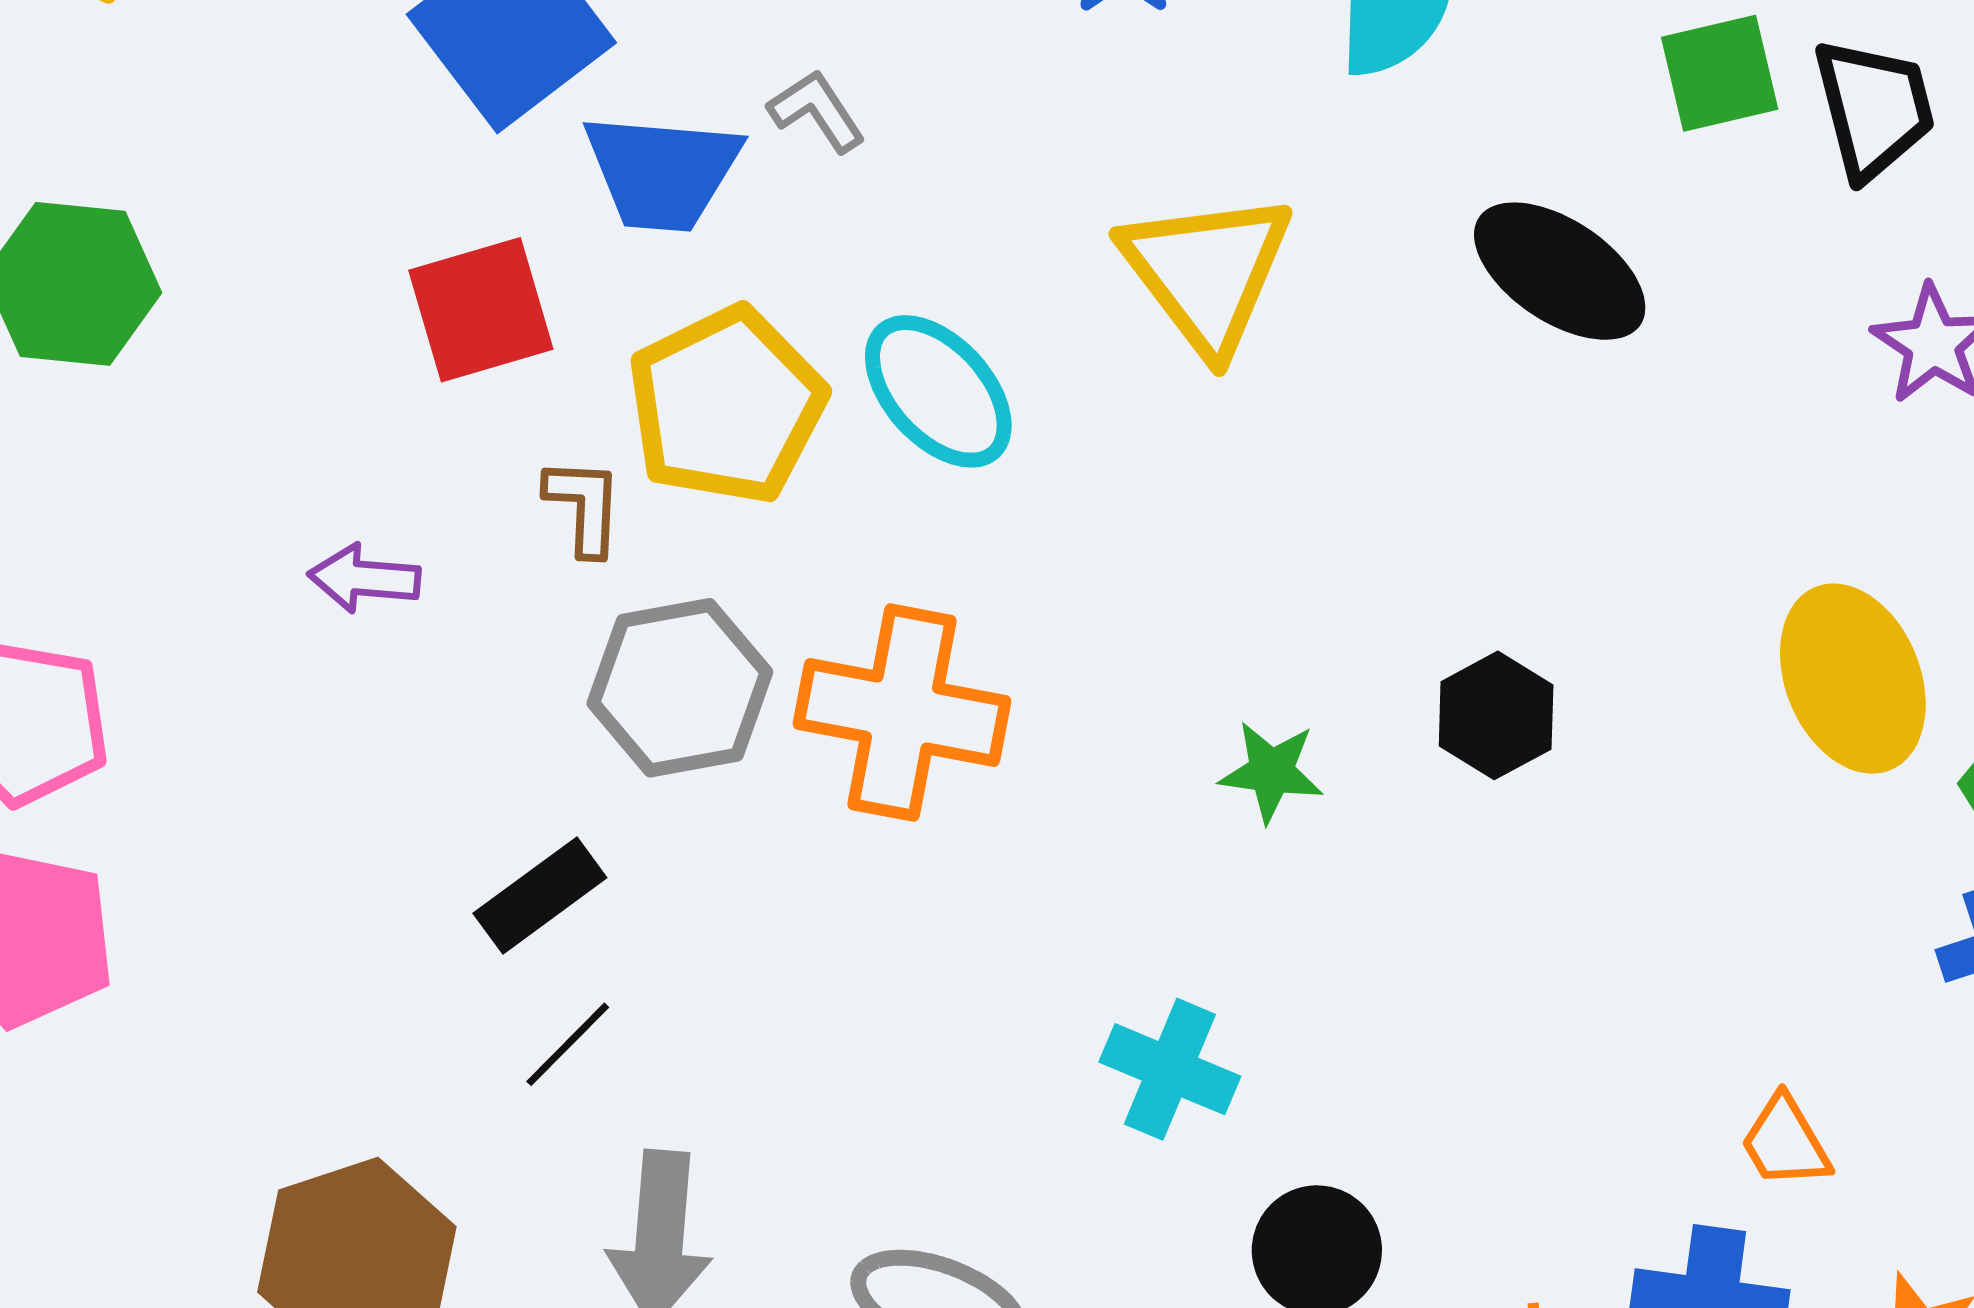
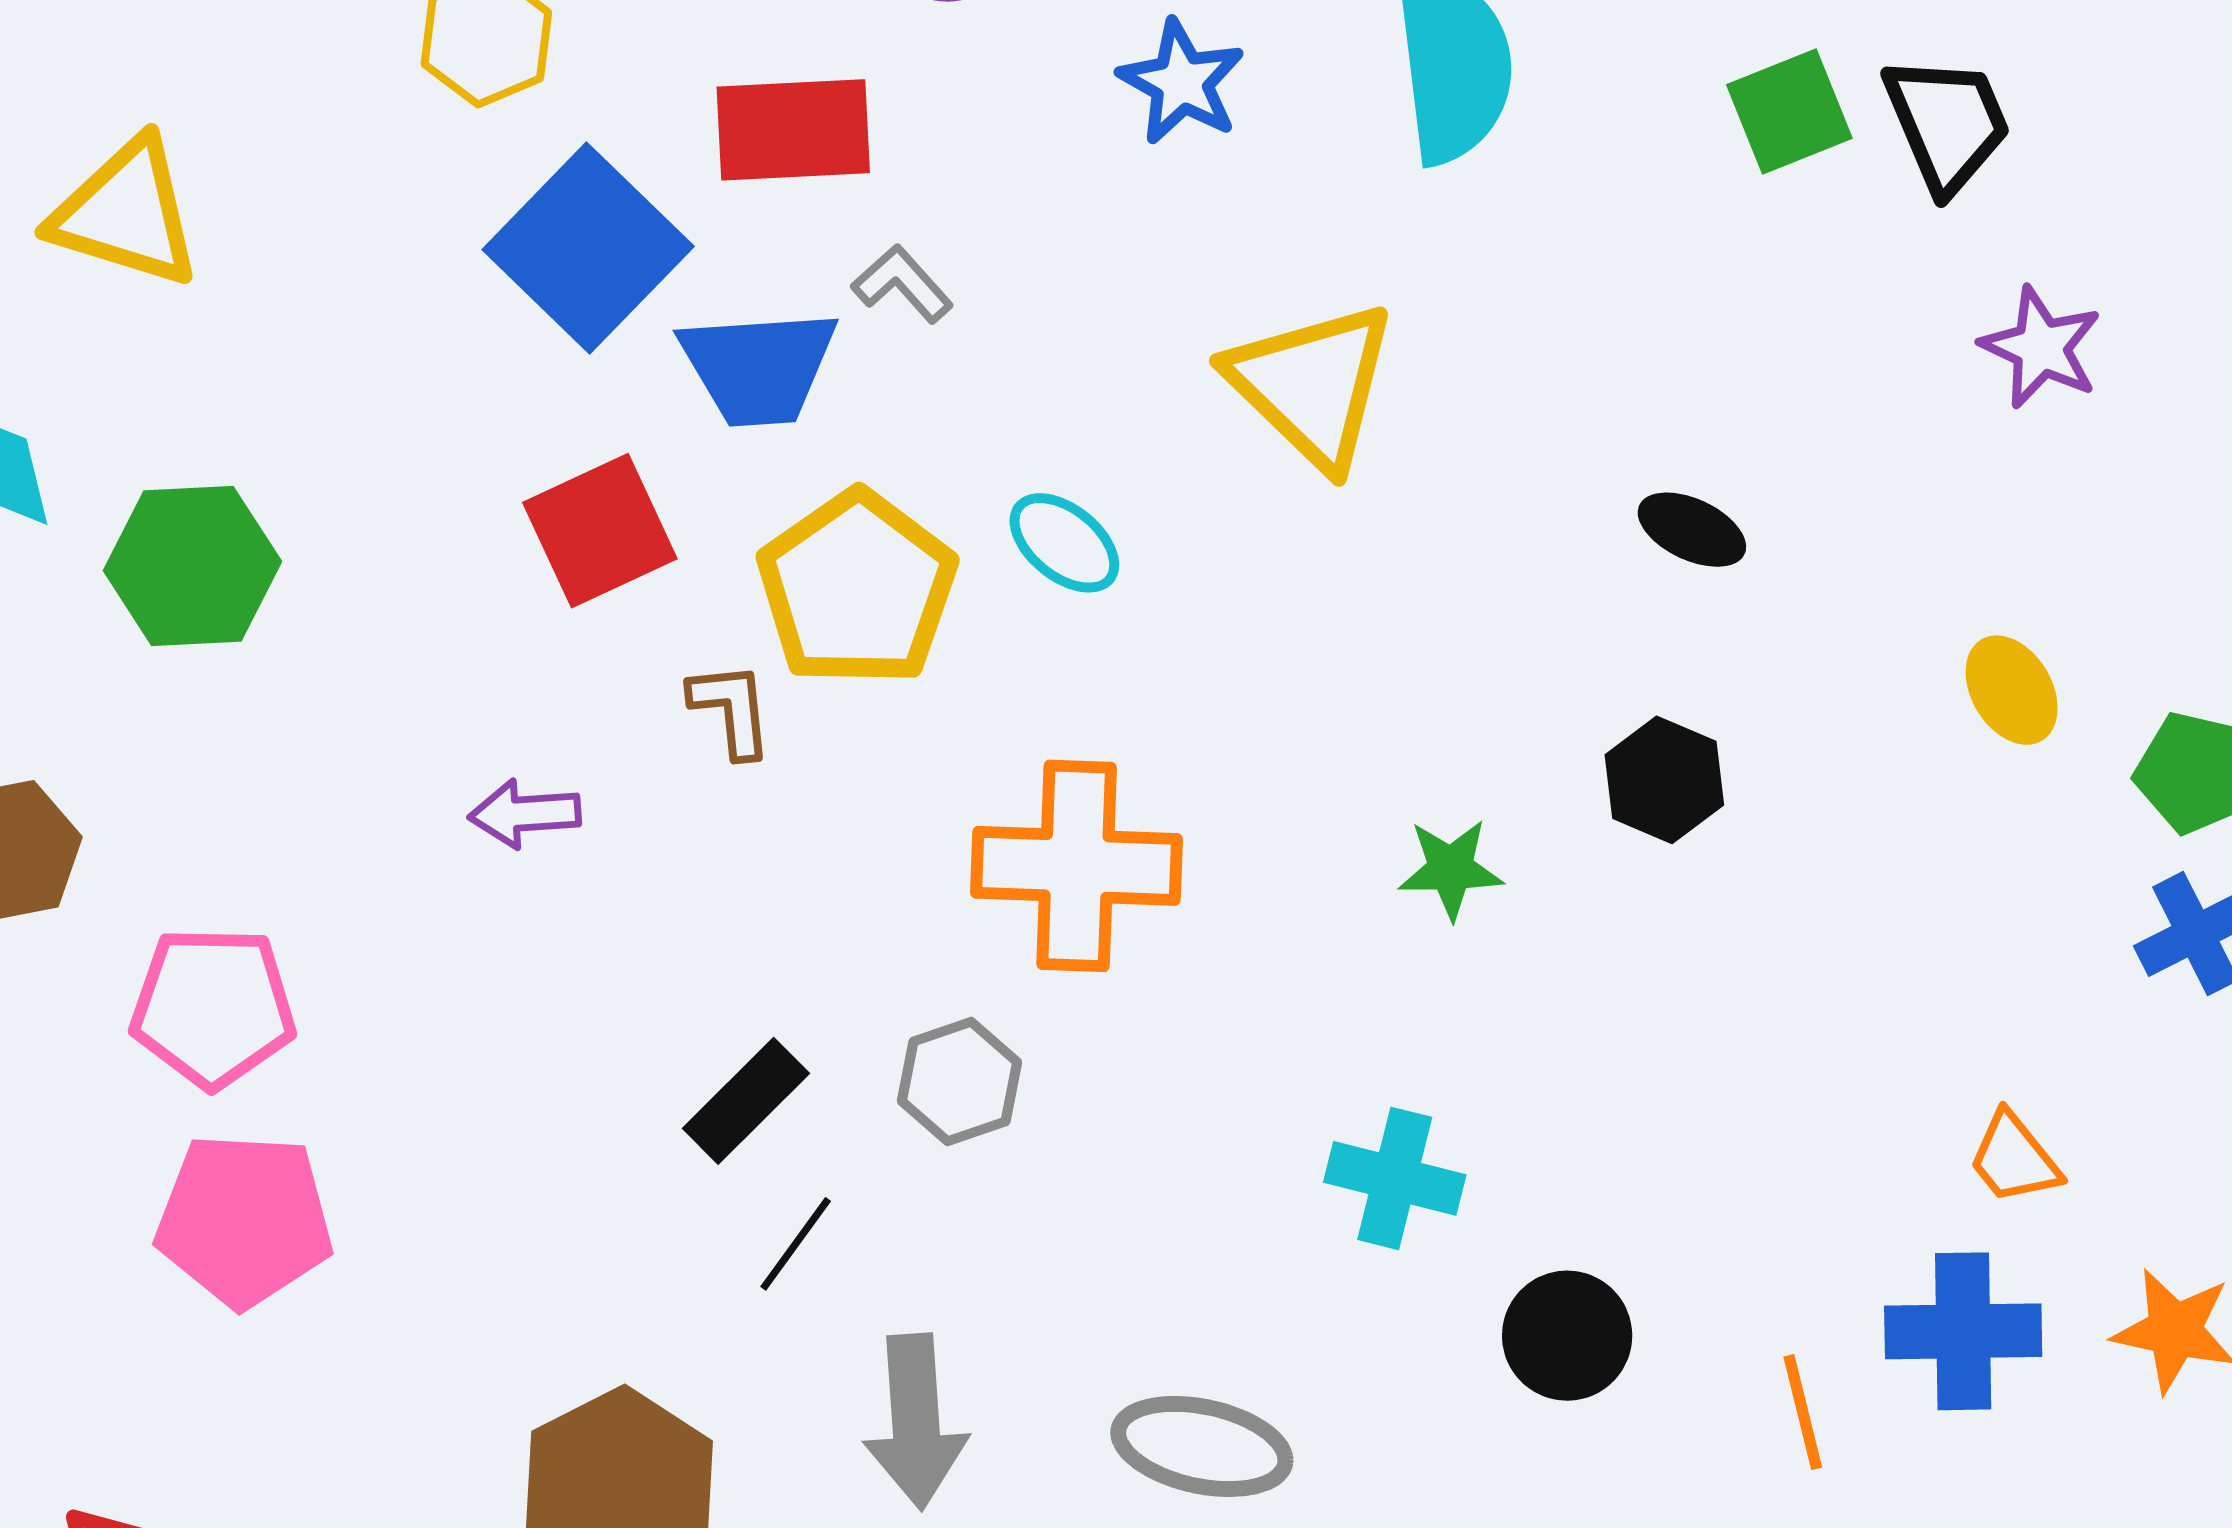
black ellipse: (1560, 271) -> (1692, 530), moved, size x0.6
cyan ellipse: (938, 391) -> (1064, 543), size x0.7
yellow ellipse: (1853, 679) -> (2012, 690), size x0.6
gray hexagon: (680, 688) -> (959, 1082), moved, size x0.7

